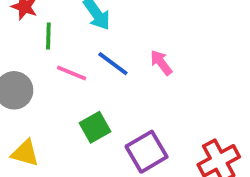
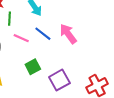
pink arrow: (161, 63) -> (68, 34), size x1.5

